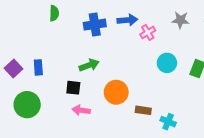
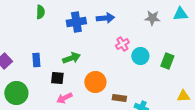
pink cross: (148, 32) -> (122, 44), moved
blue rectangle: (38, 67) -> (36, 60), moved
pink arrow: (81, 110) -> (64, 98), turned -35

